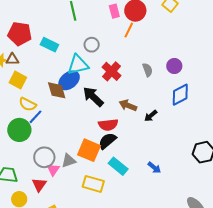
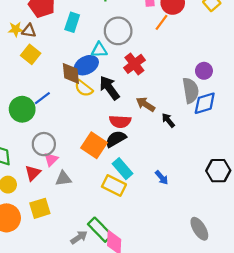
cyan rectangle: (49, 45) -> (72, 22), turned 72
gray circle: (92, 45) -> (118, 31), size x1.6
cyan triangle: (78, 65) -> (99, 50), size x0.7
gray semicircle: (147, 70) -> (191, 90), moved, size x1.6
yellow semicircle: (28, 104) -> (84, 88), moved
black arrow: (151, 116) -> (168, 120), turned 80
gray triangle: (69, 161) -> (63, 179), moved
yellow rectangle: (93, 184) -> (114, 186), moved

